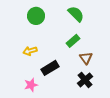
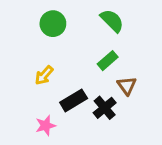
yellow arrow: (30, 51) -> (44, 75), turned -32
black cross: (85, 80) -> (105, 108), moved

